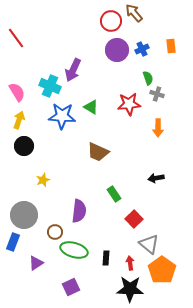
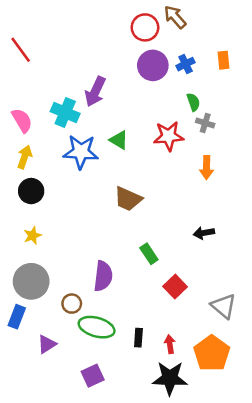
yellow star: (43, 180) -> (32, 236), moved
gray triangle: (149, 244) -> (223, 306), moved

